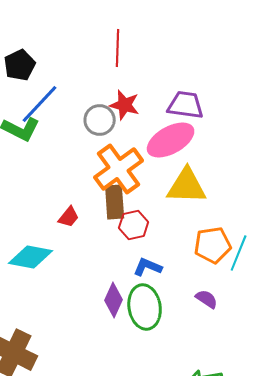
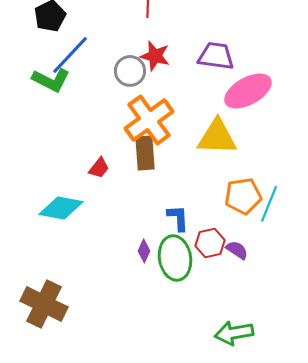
pink ellipse: (171, 140) -> (248, 91), moved
red hexagon: (134, 225) -> (210, 243), moved
blue L-shape: (148, 267) -> (178, 218), turned 64
purple diamond: (114, 300) -> (144, 251), size x0.7

